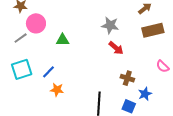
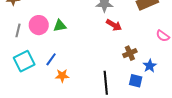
pink circle: (36, 23) -> (39, 25), moved
gray line: (21, 38) -> (18, 30), turned -32
brown cross: (127, 78) -> (130, 53), turned -32

